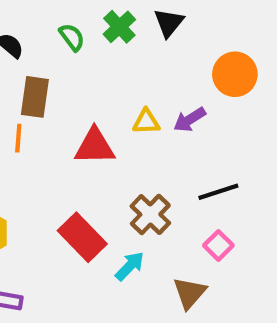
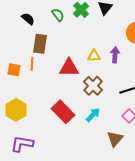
purple arrow: (190, 120) -> (115, 55), turned 126
brown cross: (150, 215) -> (93, 86), moved
cyan arrow: (130, 266) -> (93, 115), moved

